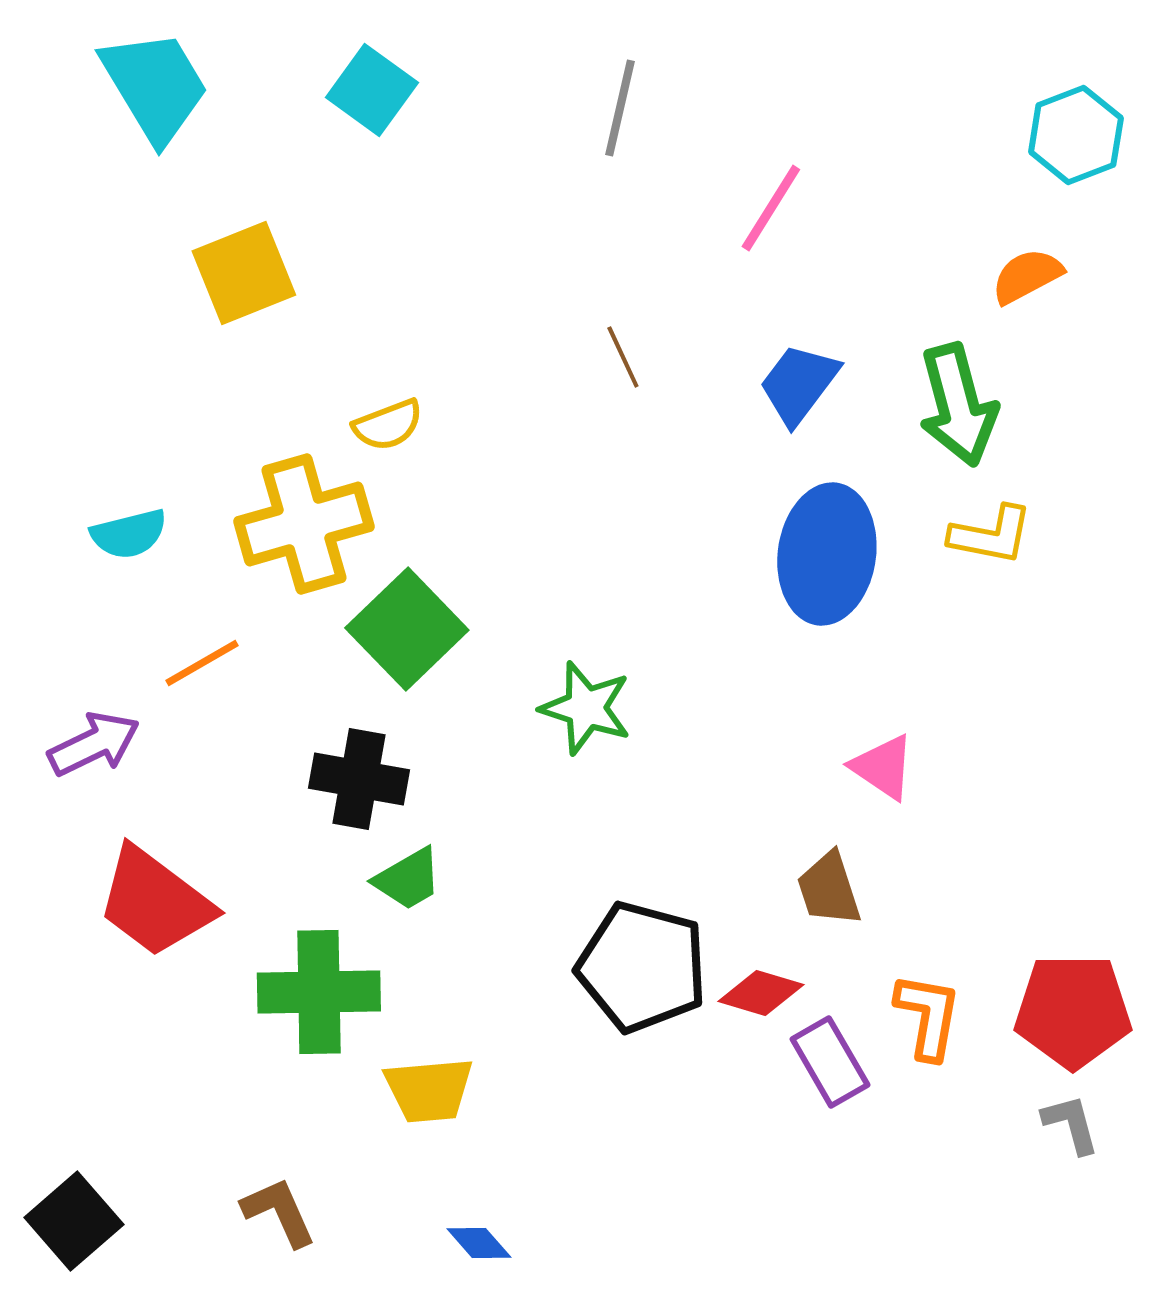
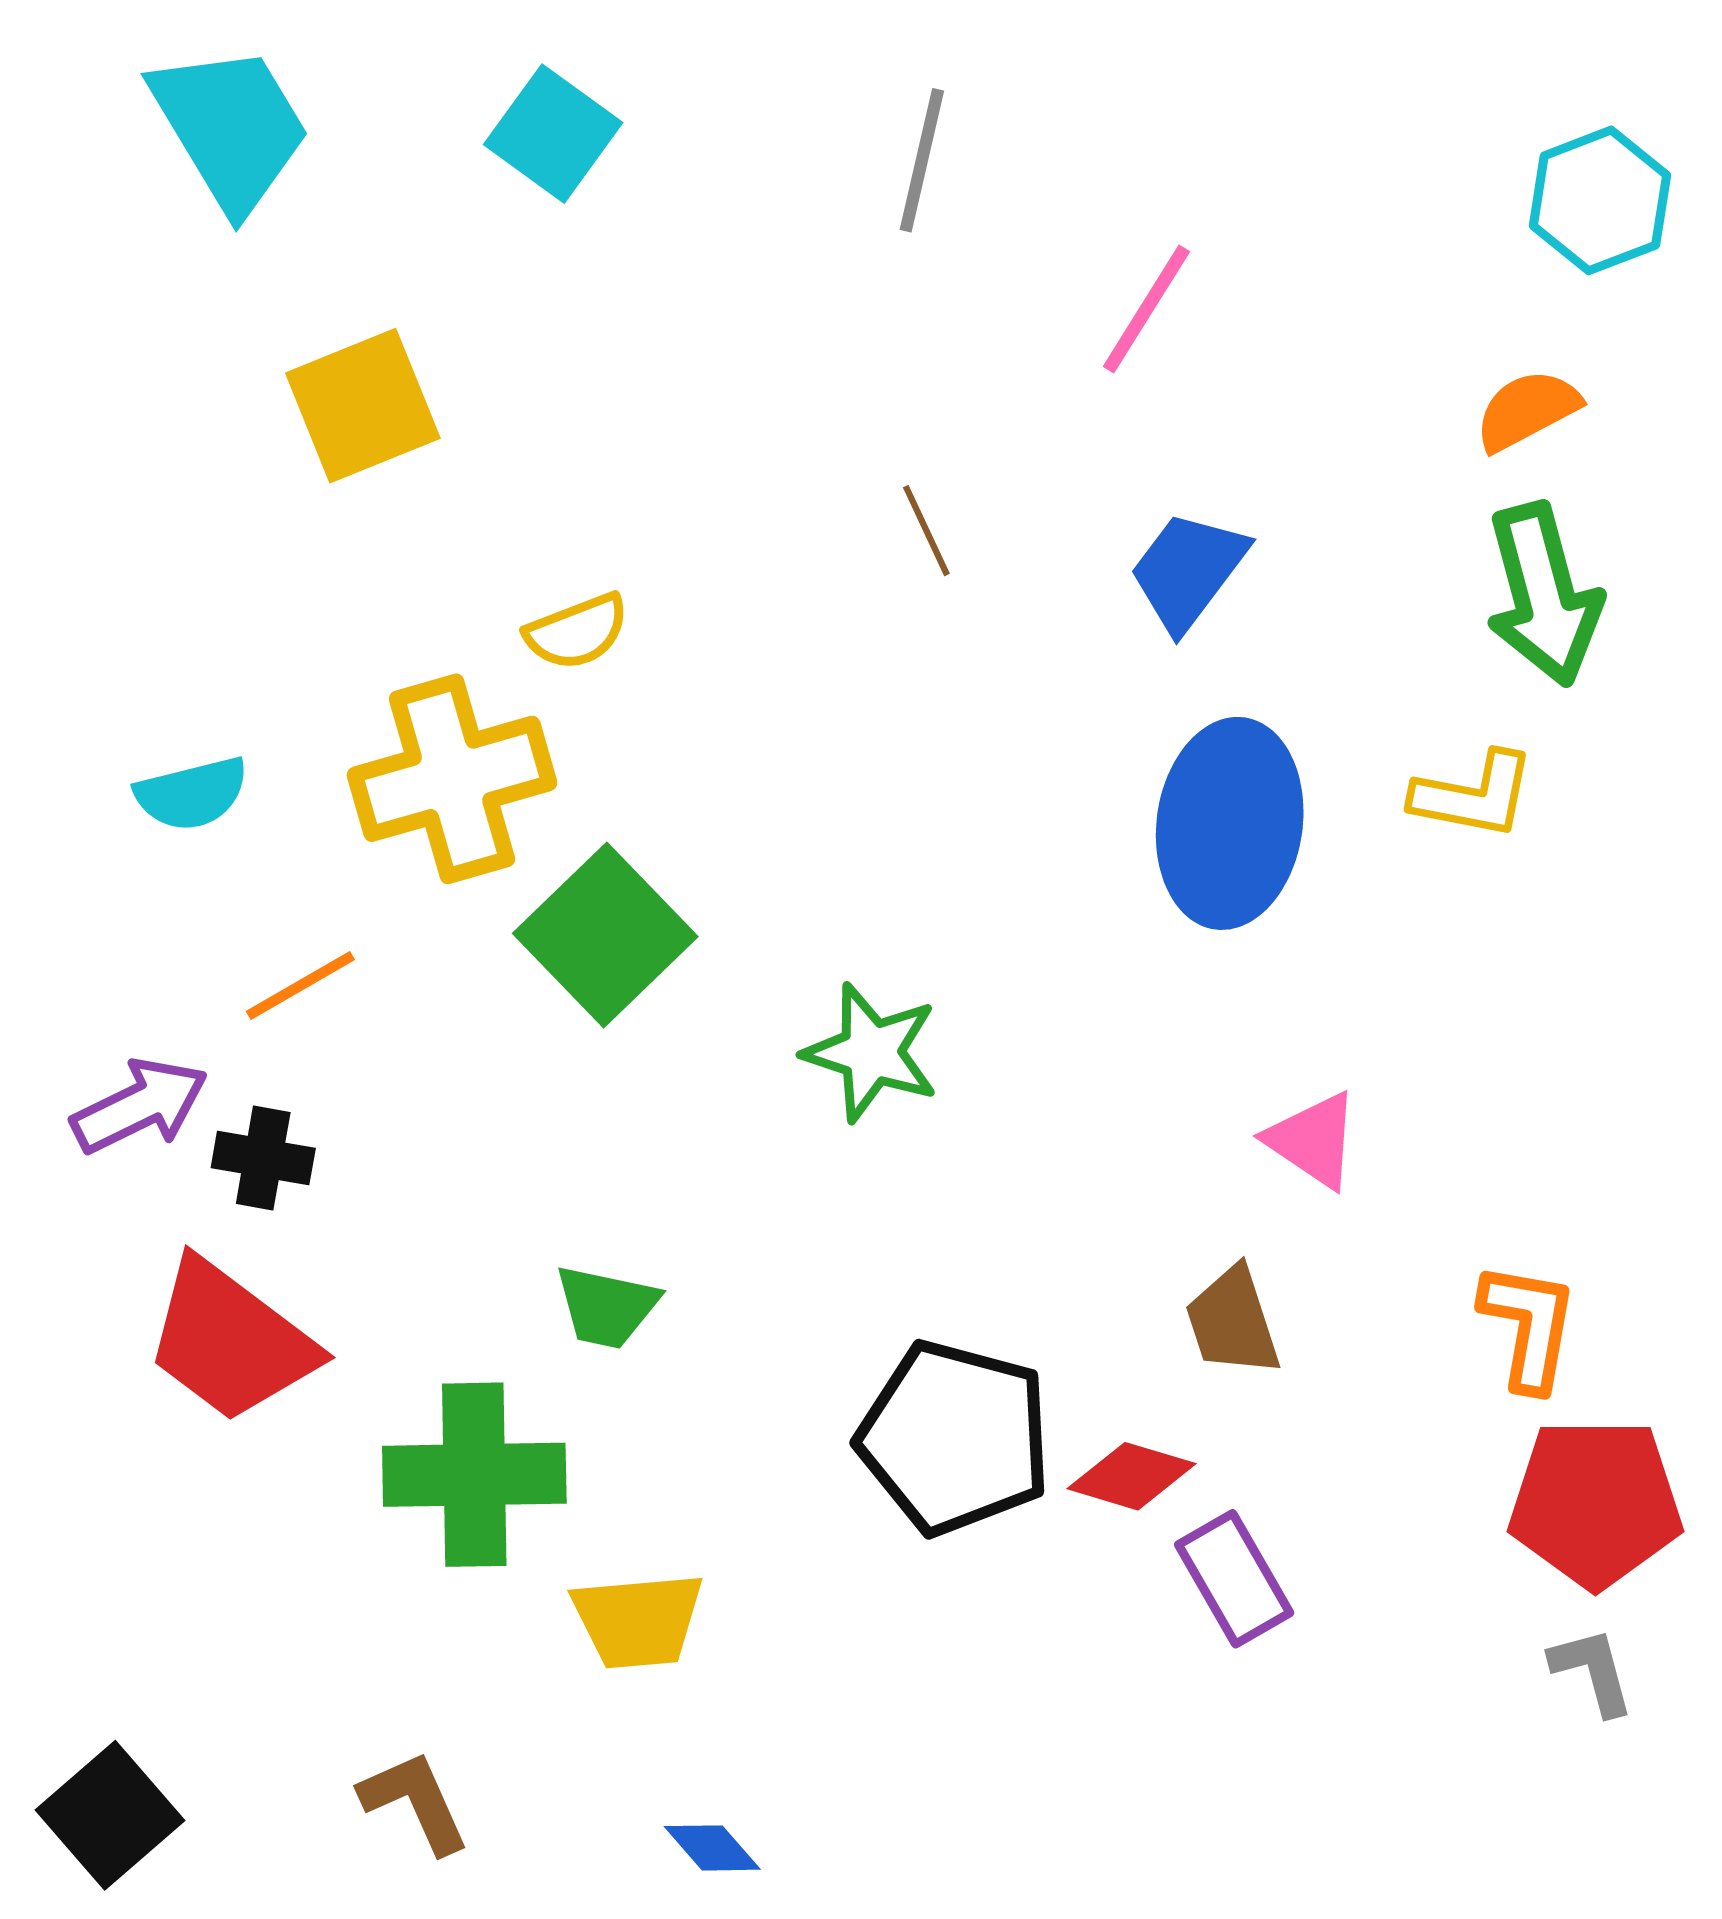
green arrow: (958, 405) -> (1543, 594), moved
black cross: (359, 779) -> (263, 1158), moved, size x0.7
green trapezoid: (408, 879) -> (607, 1307), turned 42
orange L-shape: (928, 1016) -> (1529, 1326), moved

